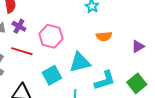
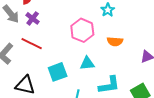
pink hexagon: (51, 36) -> (82, 30), moved
cyan triangle: (80, 62) -> (87, 63), size x0.7

